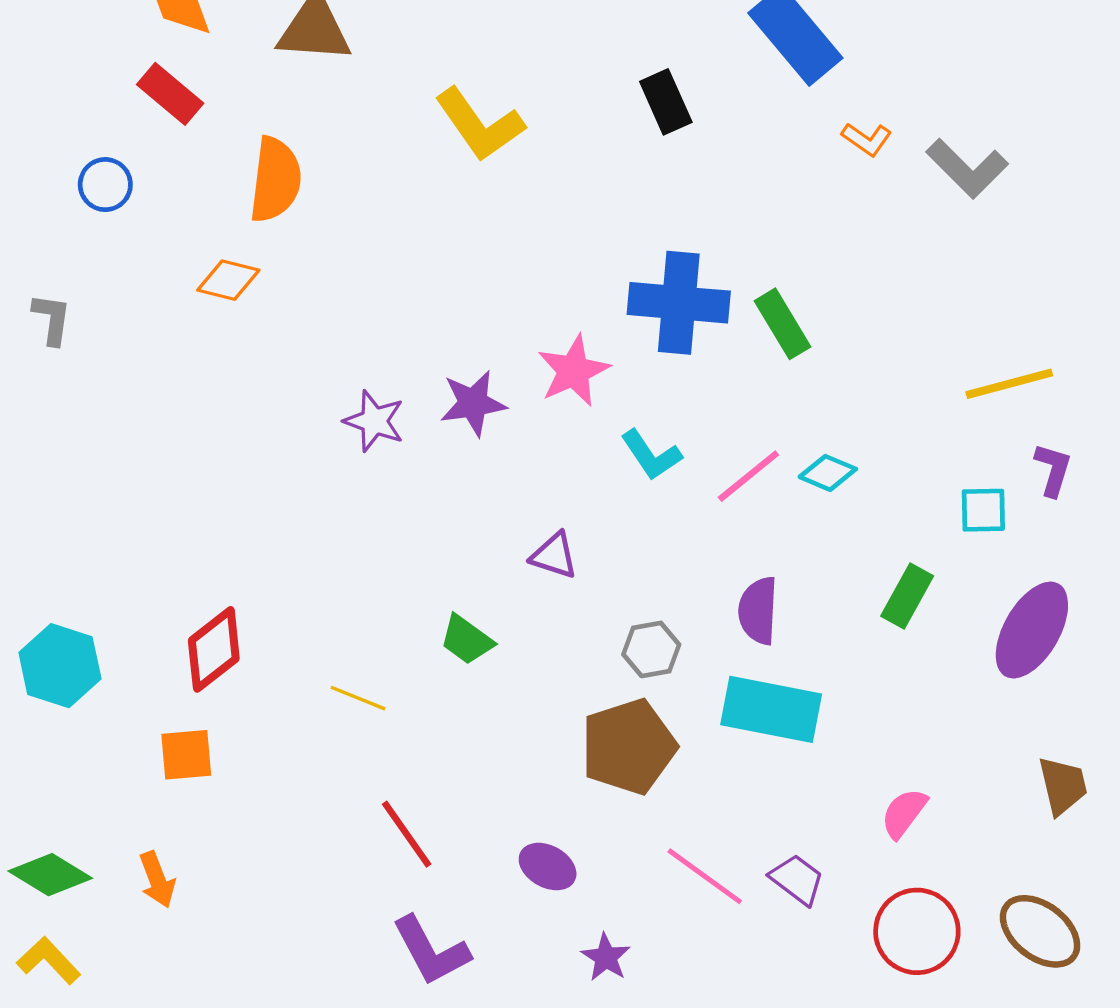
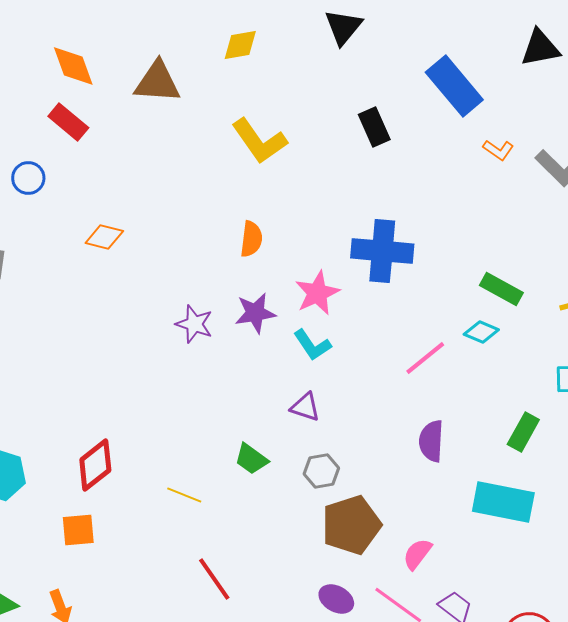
orange semicircle: (275, 180) -> (251, 239), moved, size x0.7
green rectangle: (782, 324) -> (501, 289), moved, turned -30
cyan L-shape: (651, 455) -> (312, 345), moved
cyan diamond: (828, 473) -> (481, 332), moved
gray hexagon: (651, 649) -> (321, 471), moved
cyan rectangle: (771, 709) -> (503, 502), moved
pink semicircle: (904, 813) -> (417, 554), moved
purple ellipse: (548, 867) -> (336, 599), moved

